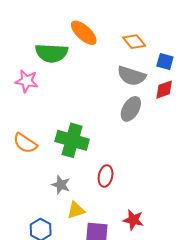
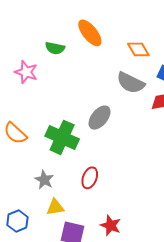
green semicircle: (52, 53) -> (55, 48), size x0.6
gray ellipse: (131, 109) -> (100, 118), moved

